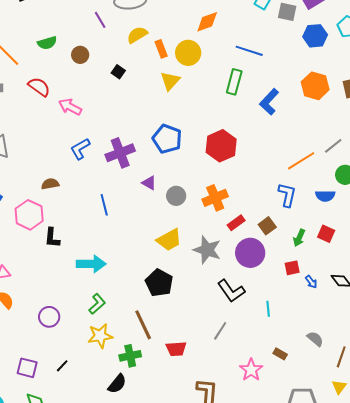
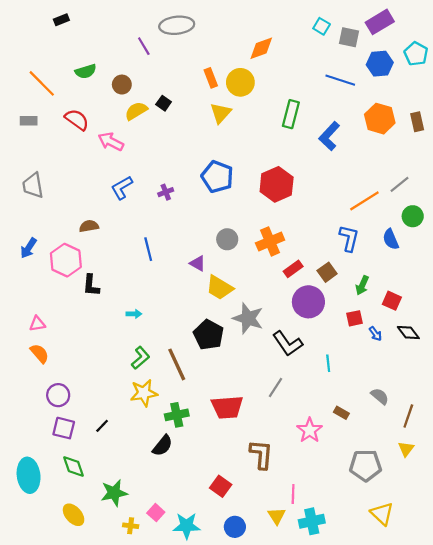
yellow semicircle: (137, 35) -> (136, 111), moved
blue line: (249, 51) -> (340, 80), moved
purple cross: (120, 153) -> (166, 192), size x0.5
purple triangle: (149, 183) -> (198, 263), moved
blue semicircle: (325, 196) -> (391, 239), turned 66
red square: (326, 234) -> (392, 301), moved
yellow trapezoid: (169, 240) -> (220, 288), turned 60
gray star: (207, 250) -> (248, 318), moved
cyan arrow: (91, 264) -> (134, 314), size x0.5
purple circle: (49, 317) -> (58, 395), moved
brown line: (143, 325) -> (177, 364), moved
red trapezoid: (176, 349) -> (227, 407), size x1.4

